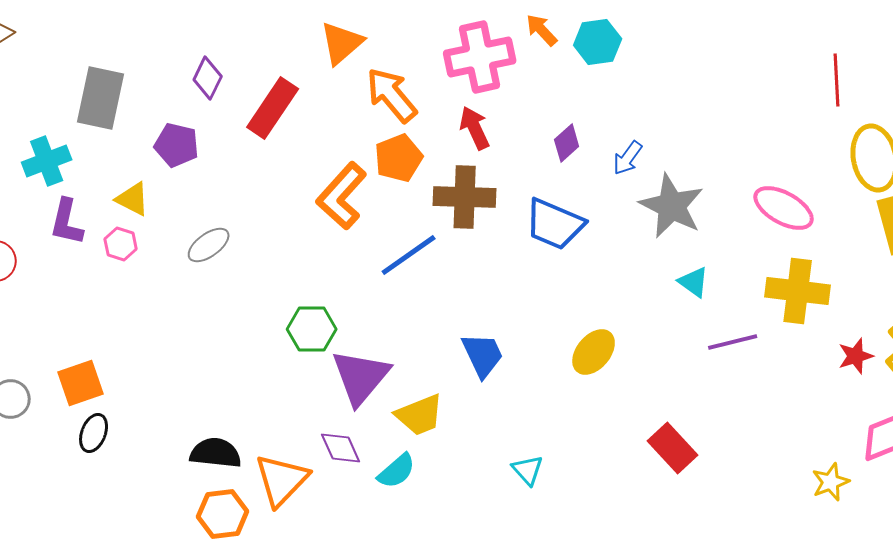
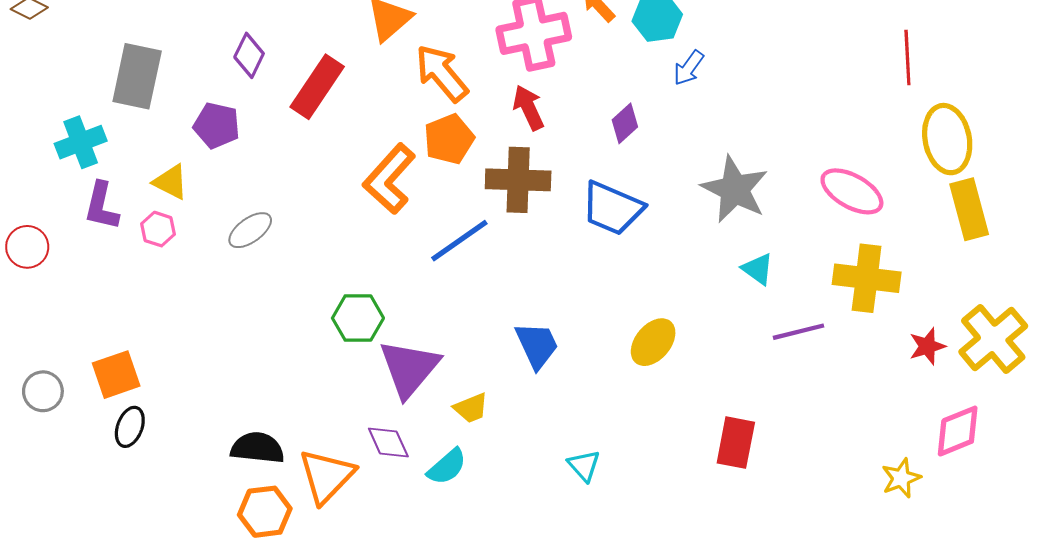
blue arrow: (628, 158) -> (689, 68), moved
yellow trapezoid: (420, 415) -> (471, 408), size x0.7
red rectangle: (673, 448) -> (736, 443), turned 54

